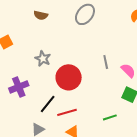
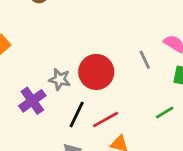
gray star: (43, 59) -> (60, 79), moved
gray line: (106, 62) -> (145, 60), moved

